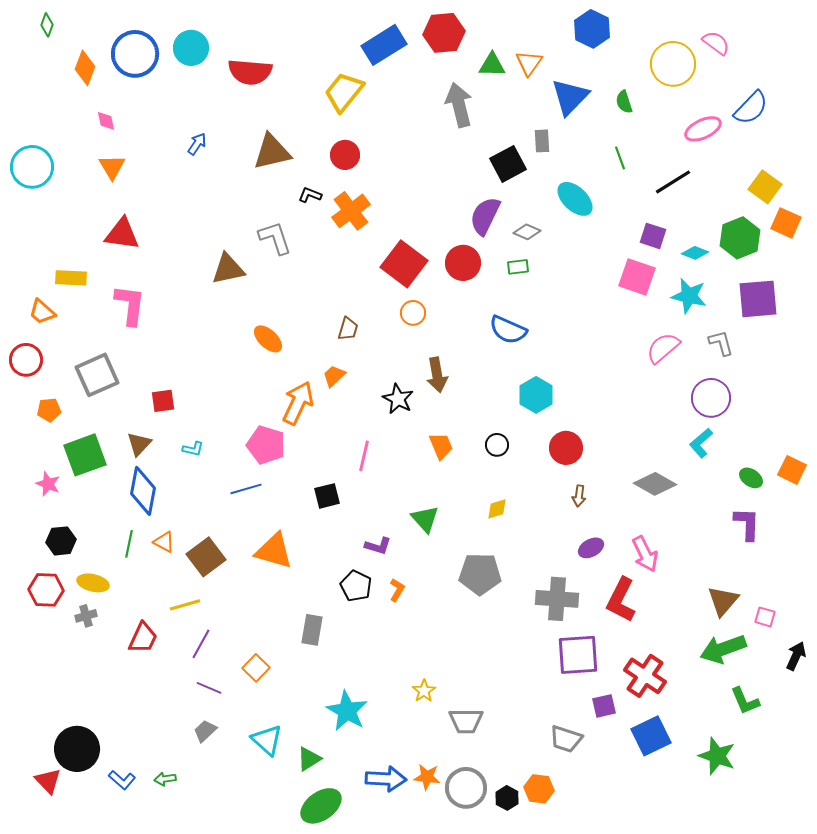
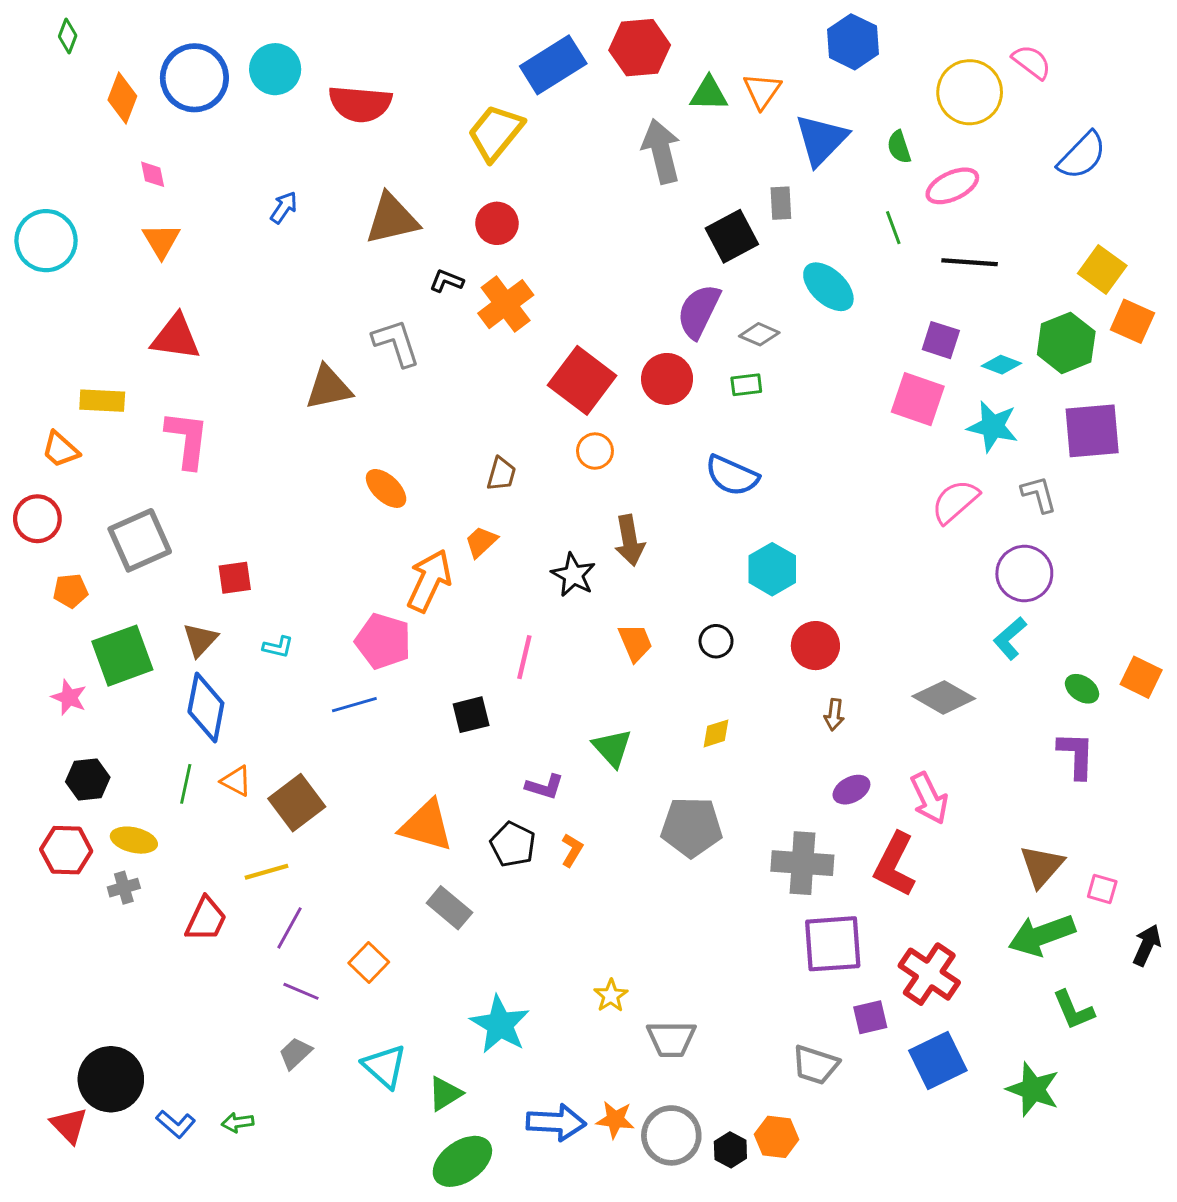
pink ellipse: (703, 129) -> (952, 186), moved
black line: (673, 182) -> (970, 262), turned 36
orange triangle: (274, 551) -> (426, 826), moved
gray rectangle: (312, 630) -> (449, 908), turned -60

